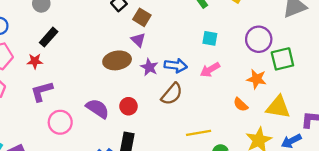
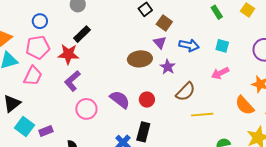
red star: (35, 61) -> (68, 54), size x1.5
blue arrow: (176, 66) -> (189, 45), moved
purple L-shape: (42, 91) -> (72, 81), turned -30
orange semicircle: (241, 105) -> (245, 105), size x1.5
yellow line: (199, 133) -> (202, 115), moved

